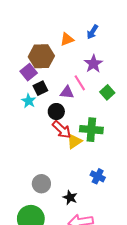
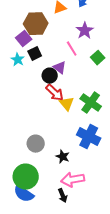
purple triangle: (67, 92) -> (60, 68), moved, turned 32
cyan star: (29, 101) -> (18, 60), moved
green cross: (91, 130) -> (91, 103), moved, turned 30
yellow triangle: (74, 141) -> (67, 104), turned -35
blue cross: (98, 176) -> (89, 137), size x1.6

